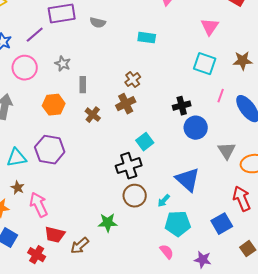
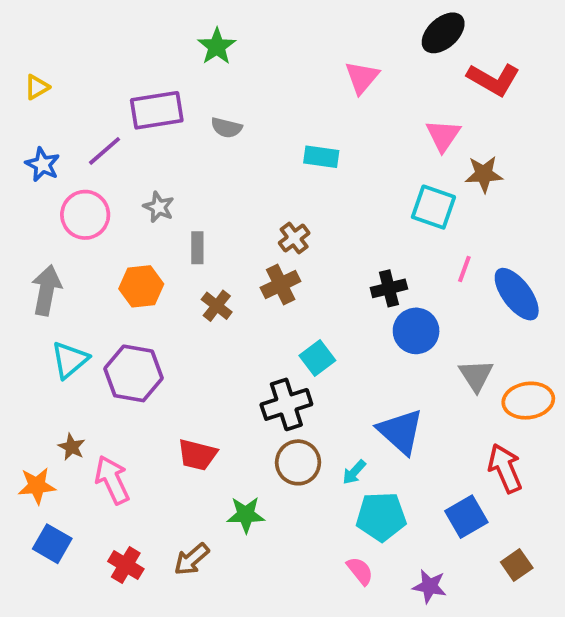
brown star: (243, 61) -> (484, 174), moved
cyan triangle: (17, 158) -> (70, 360), moved, turned -30
red trapezoid: (55, 235) -> (197, 455), moved
red cross: (37, 255) -> (126, 565), moved

